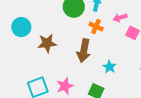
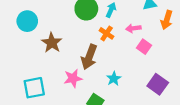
brown star: (47, 43) -> (52, 43), turned 30
pink star: (65, 86) -> (73, 78), moved

